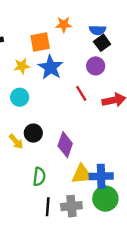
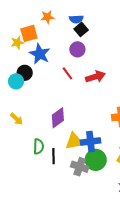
yellow star: (22, 66) -> (17, 43), moved
black circle: (33, 133) -> (25, 73), moved
purple diamond: (65, 145) -> (58, 118), turned 40
gray cross: (71, 206) -> (80, 167), moved, turned 30
black line: (48, 207) -> (53, 156), moved

